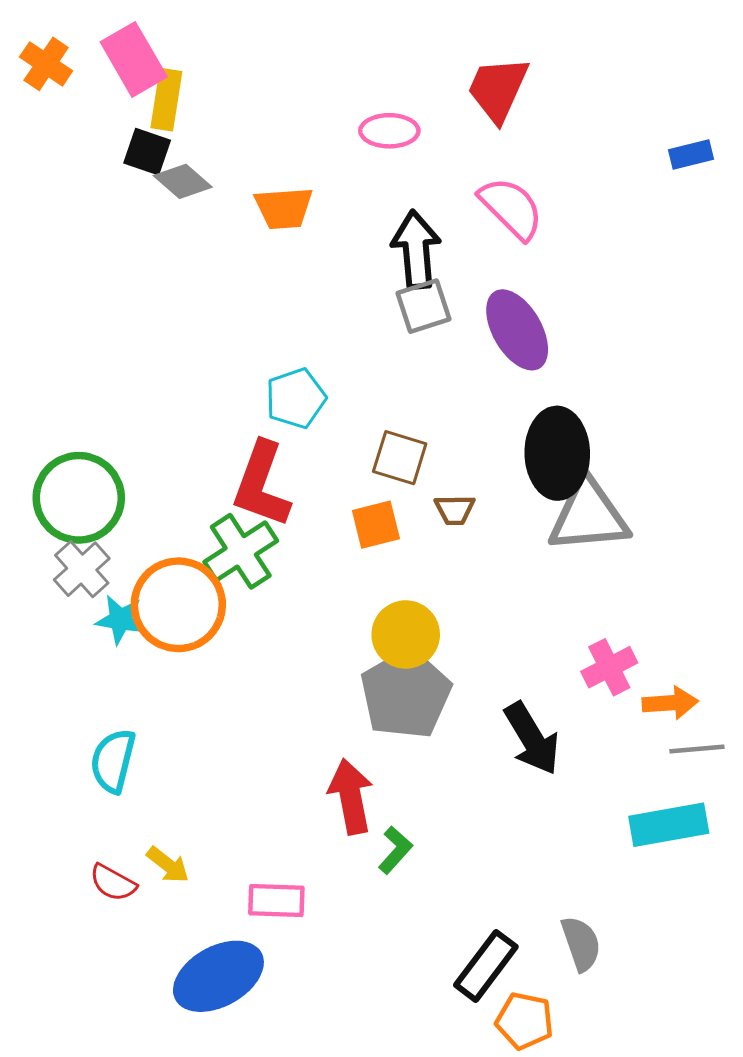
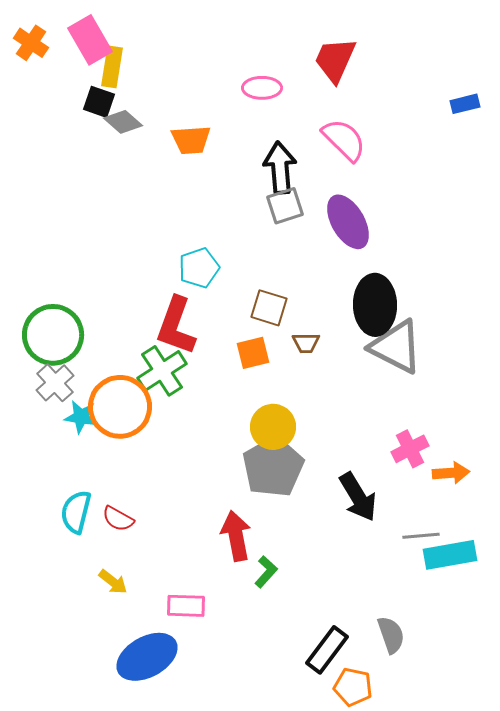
gray triangle: (588, 516) -> (396, 347), turned 32
gray line: (697, 749) -> (421, 536), moved
red semicircle: (113, 883) -> (118, 519), moved

